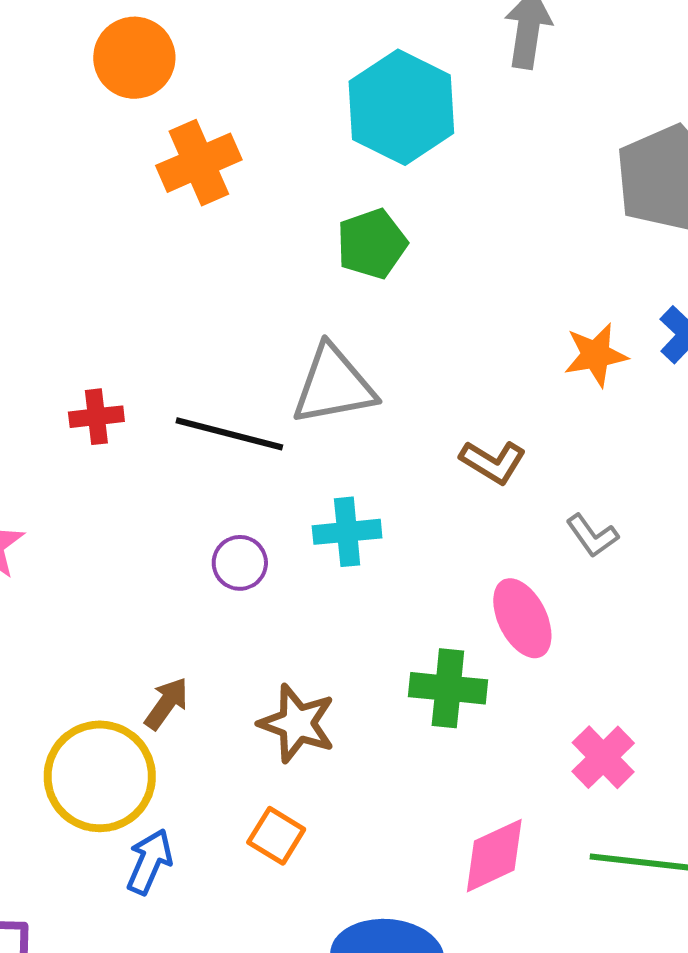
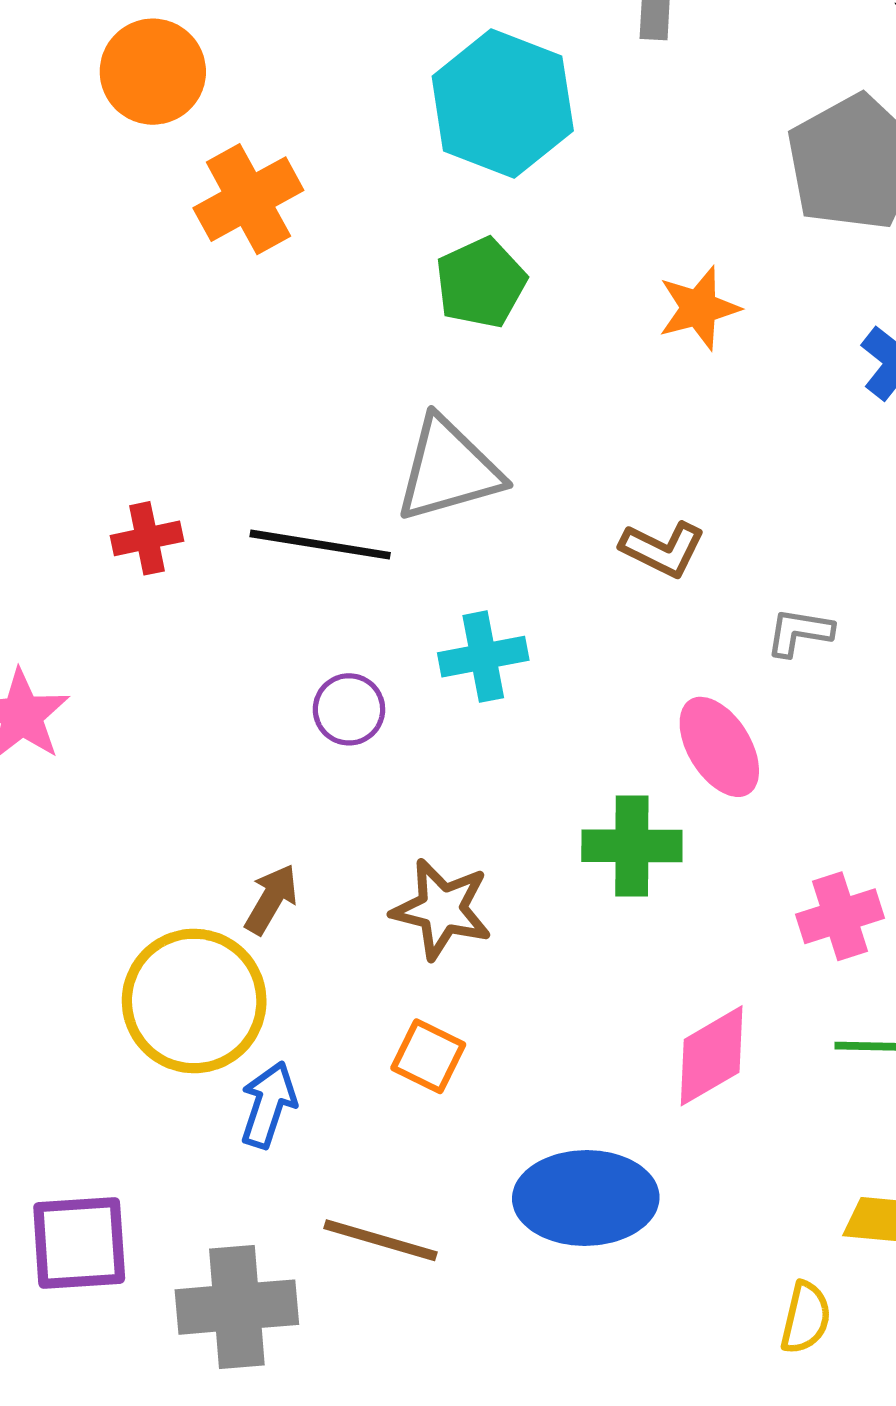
orange star: (596, 355) -> (699, 308), moved
gray L-shape: (592, 536) -> (799, 632), turned 140
pink cross: (603, 757) -> (840, 916), turned 32

